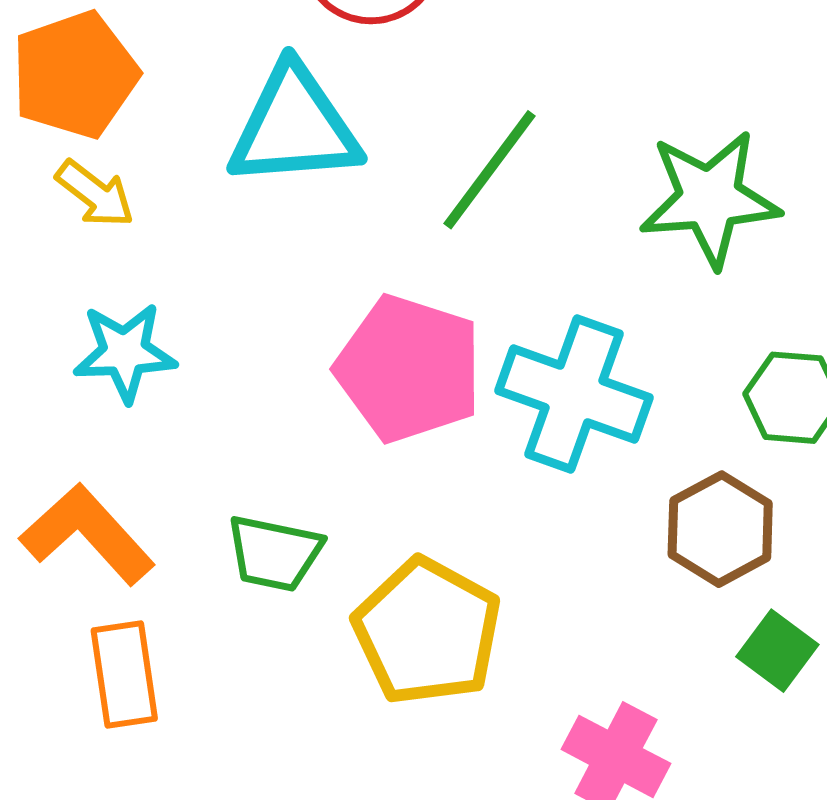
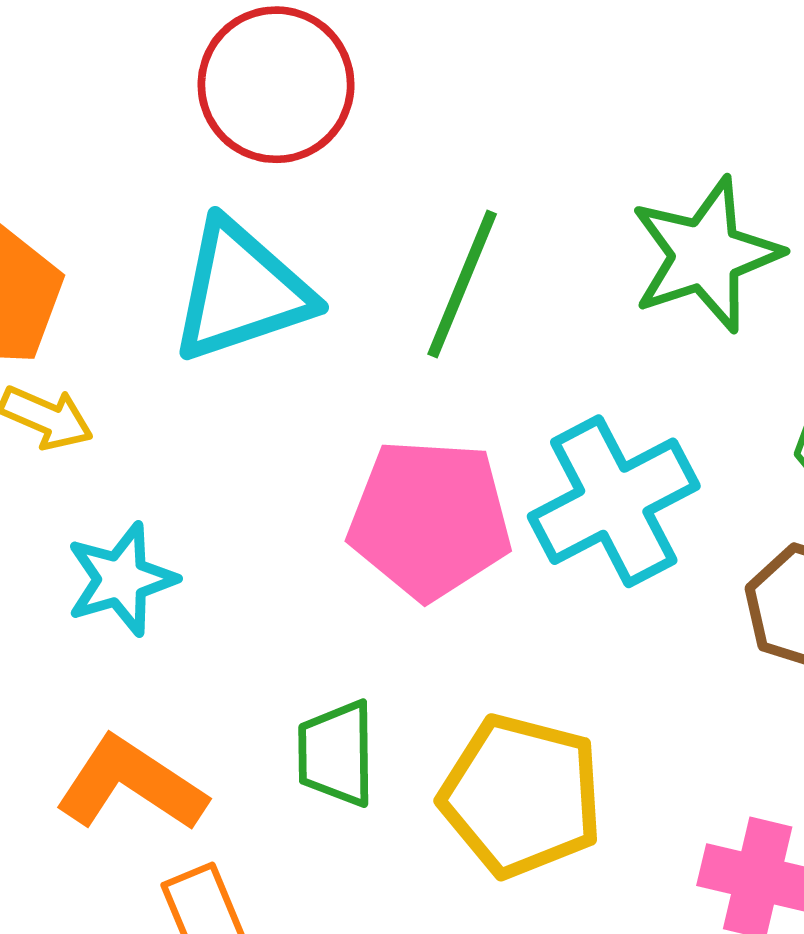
cyan cross: (574, 394) -> (614, 501), turned -33
green trapezoid: (274, 553) -> (336, 753), turned 92

